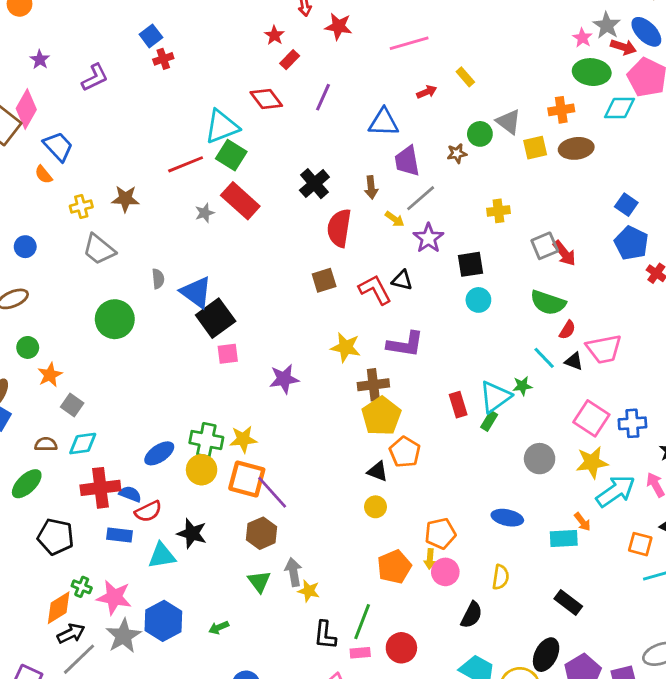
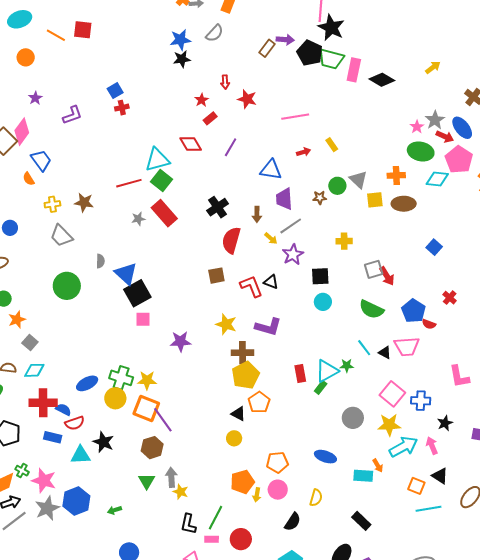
blue pentagon: (631, 243) -> (414, 311), moved
red semicircle: (567, 330) -> (429, 324), moved, turned 72
yellow arrow: (430, 559) -> (257, 495), moved

